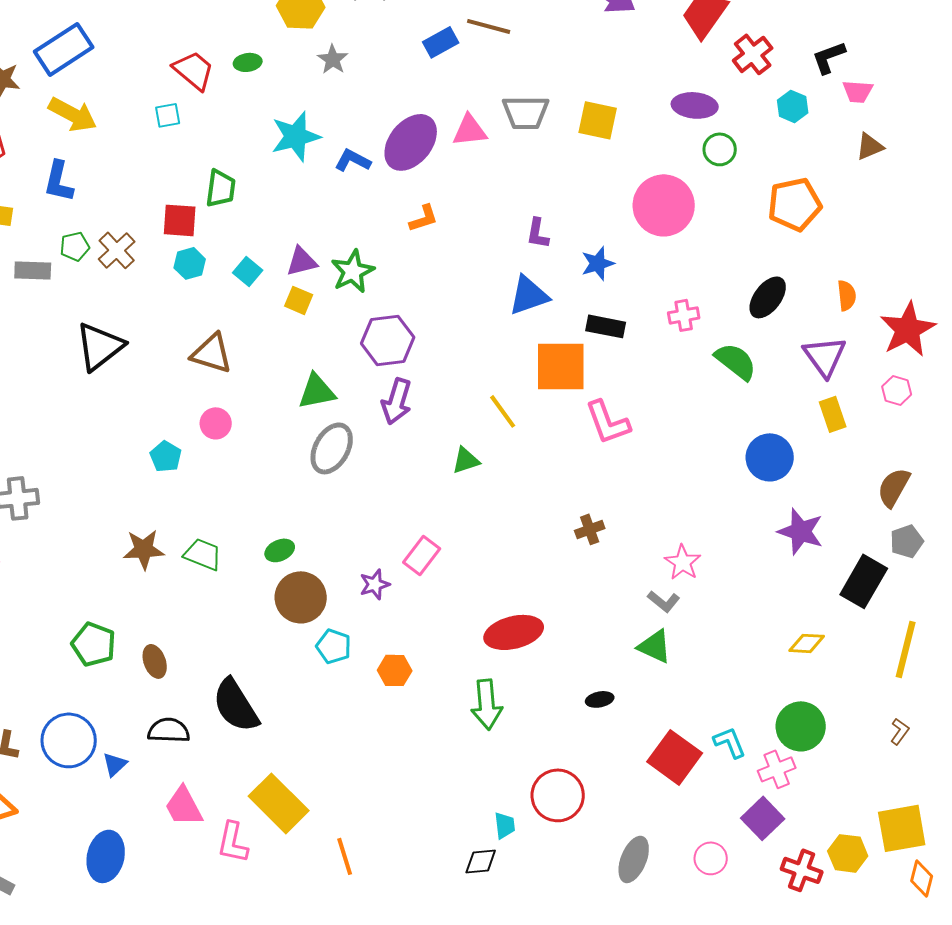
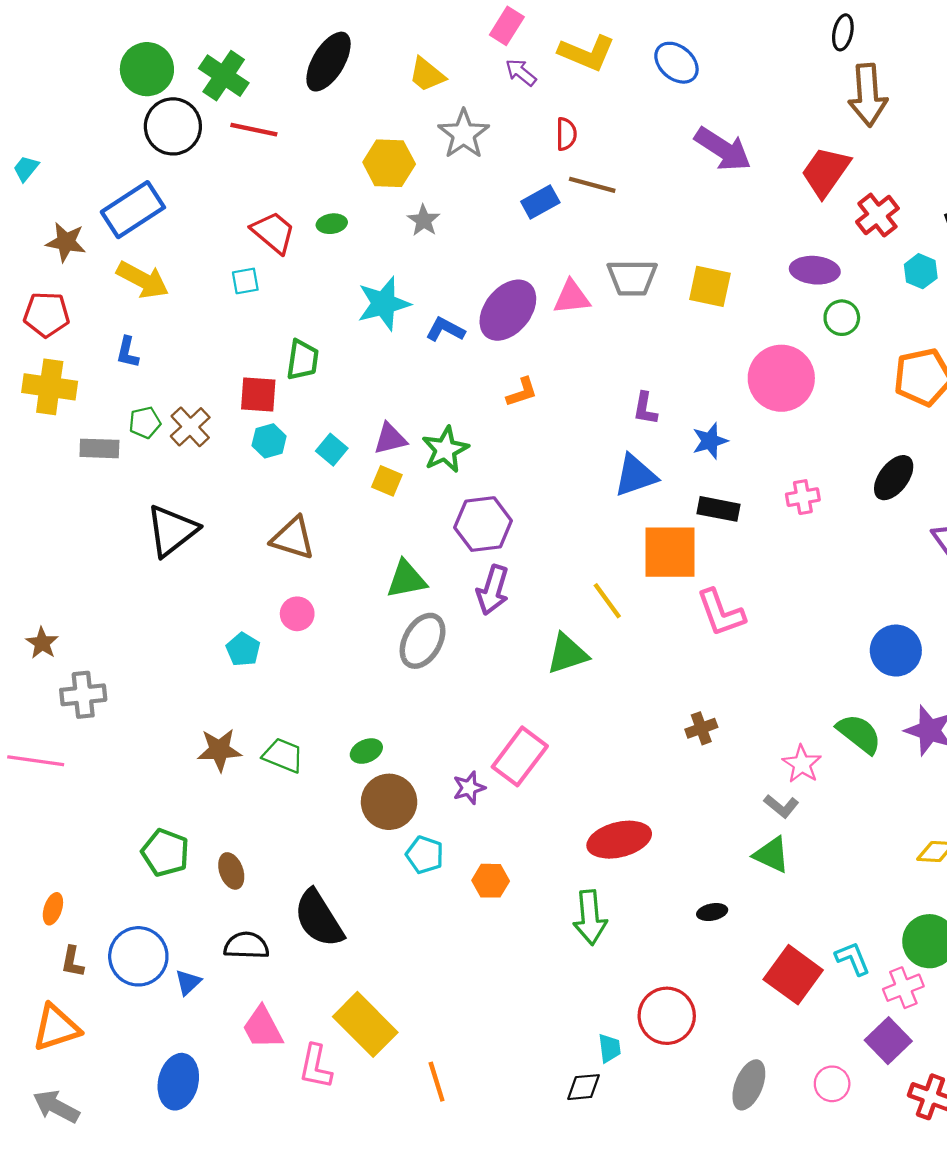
blue L-shape: (59, 181) -> (128, 352), size x0.7
green semicircle: (736, 361) -> (859, 734), moved
green triangle: (466, 460) -> (567, 654), size x1.4
pink rectangle: (422, 555) -> (520, 756), size x1.4

